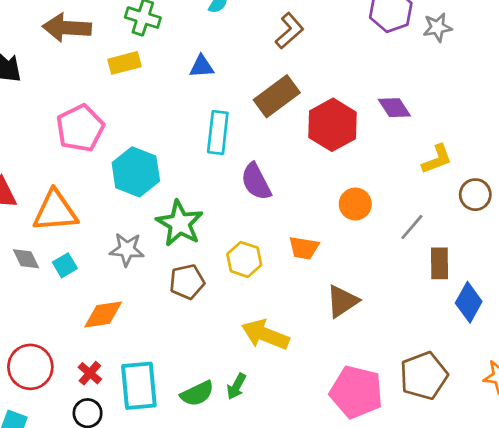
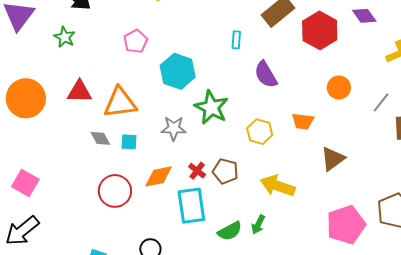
pink pentagon: (80, 128) -> (136, 41), size x0.7
cyan rectangle: (218, 132) -> (236, 40), size x0.6
cyan square: (65, 265) -> (129, 142), turned 36
brown pentagon: (187, 282) -> (225, 171), moved, turned 30
red circle: (30, 367) -> (115, 191), moved
red cross: (90, 373) -> (197, 171), moved
cyan rectangle: (139, 386) -> (191, 206), moved
pink pentagon: (356, 392) -> (346, 225), turned -30

